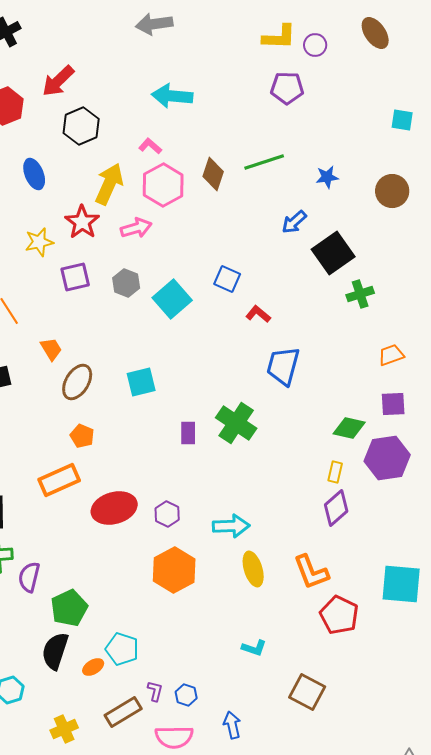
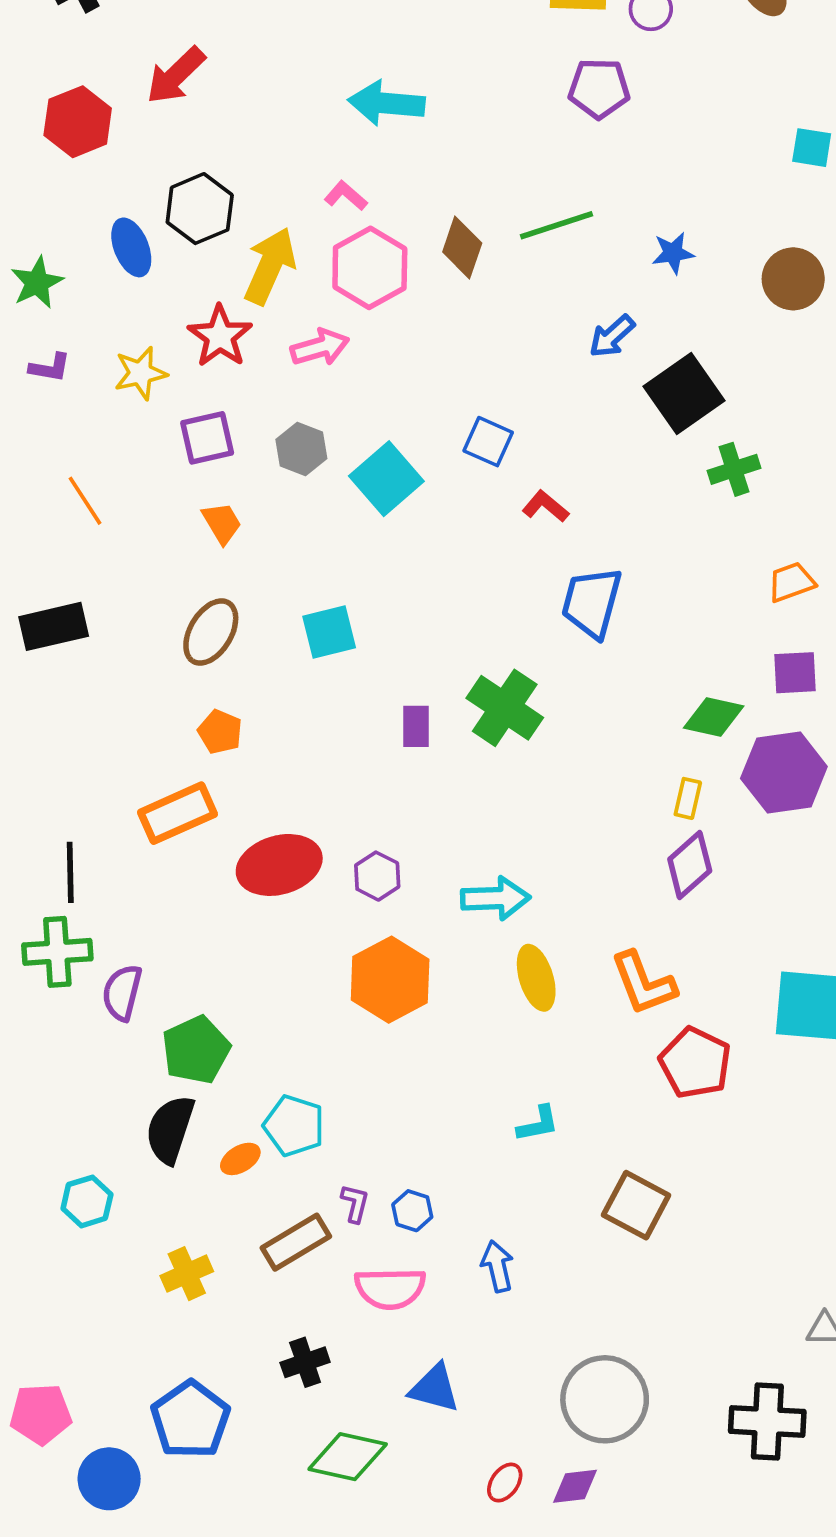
black hexagon: (81, 126) -> (200, 209), moved
orange trapezoid: (51, 349) -> (222, 523), moved
cyan L-shape: (254, 648) -> (538, 1124), turned -30

